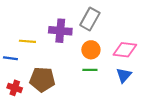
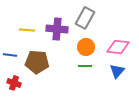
yellow line: (27, 41) -> (27, 30), moved
brown pentagon: (42, 79) -> (37, 62), moved

